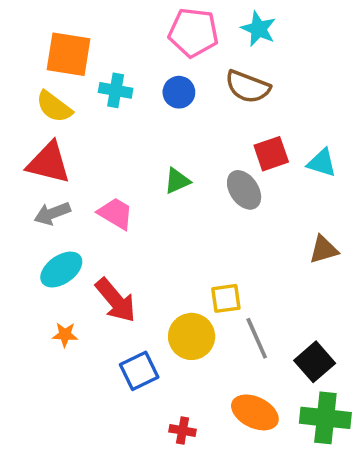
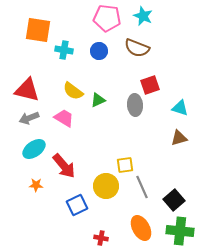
yellow semicircle: (54, 107) -> (73, 91), moved
cyan triangle: (322, 163) -> (180, 108), moved
gray ellipse: (244, 190) -> (135, 105), turned 30
orange ellipse: (255, 412) -> (141, 228), turned 35

